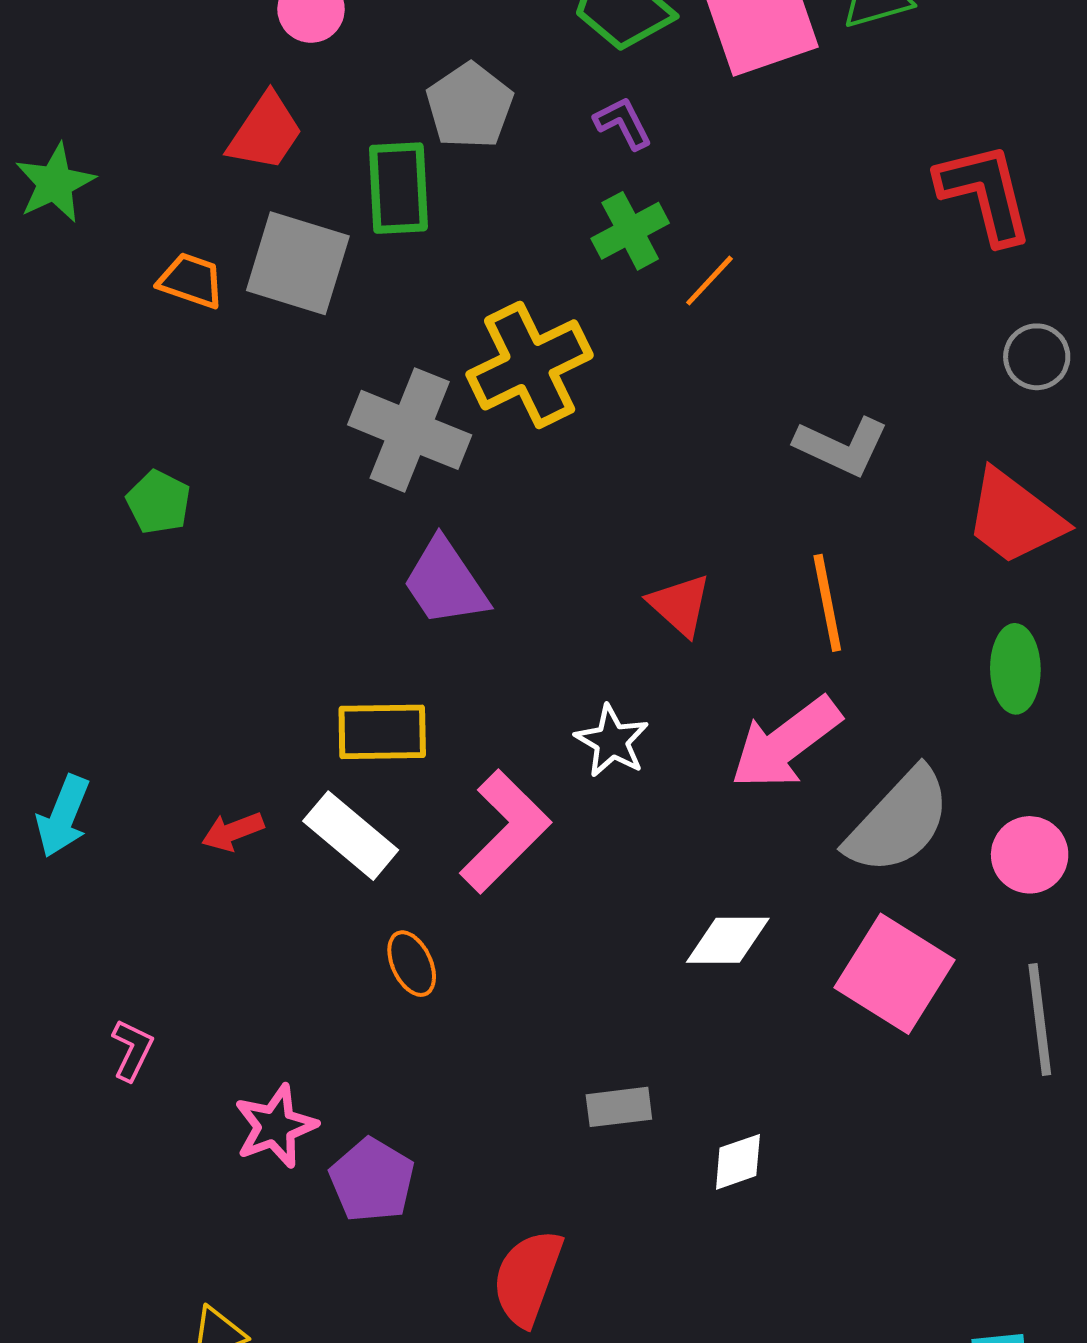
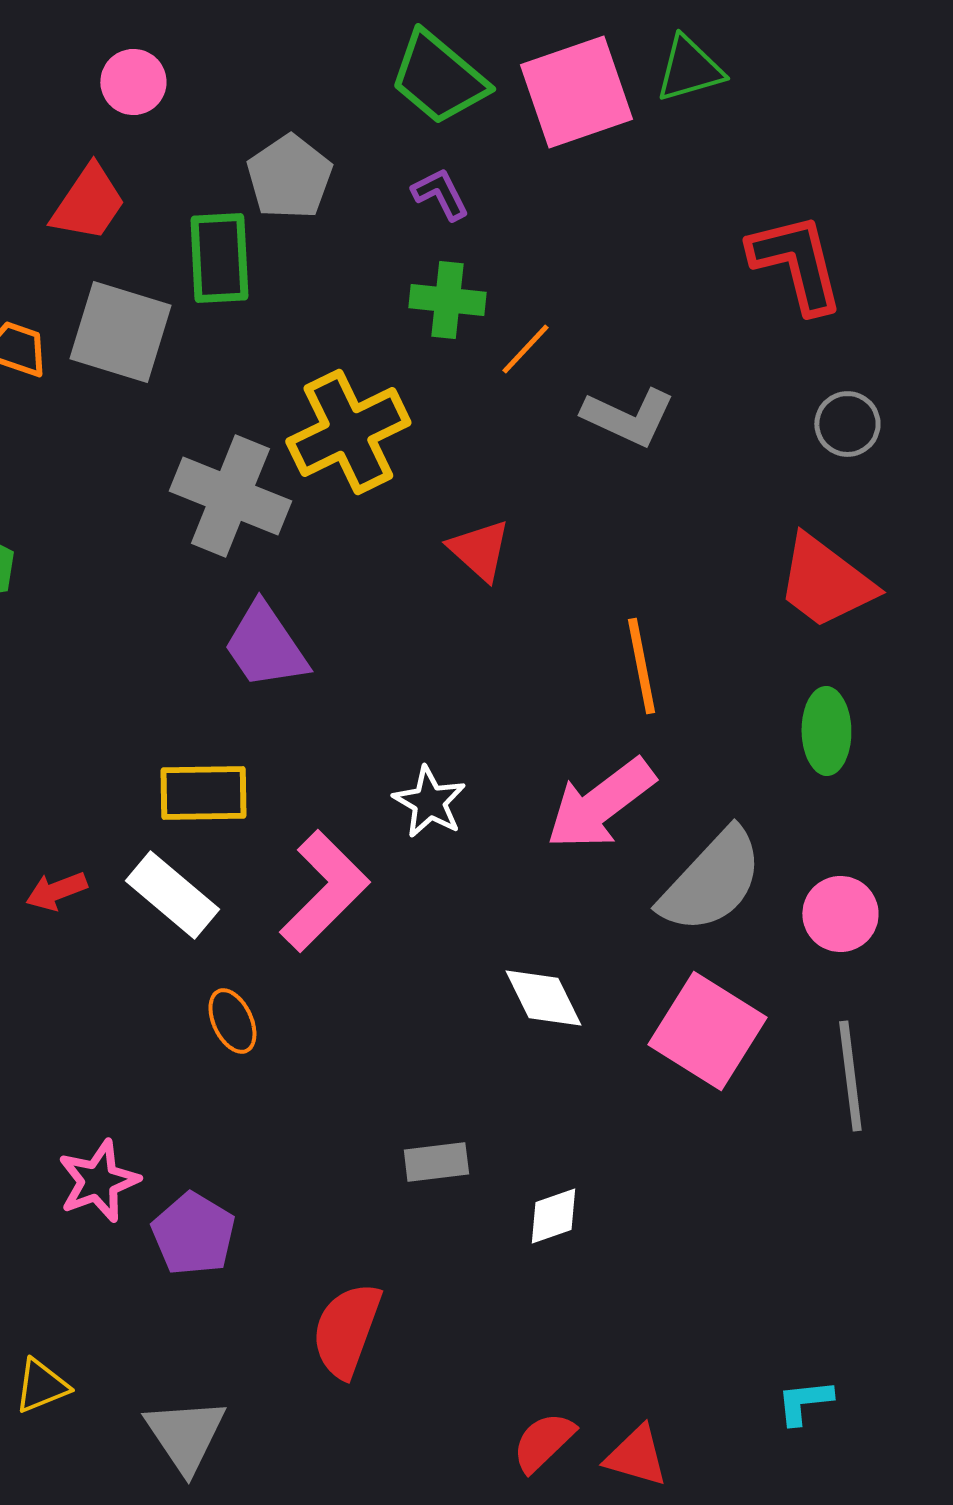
green cross: (630, 231) -> (447, 300), turned 34
gray L-shape: (842, 446) -> (628, 417), moved
red triangle: (680, 605) -> (479, 550), moved
white diamond: (728, 940) -> (543, 998), turned 64

